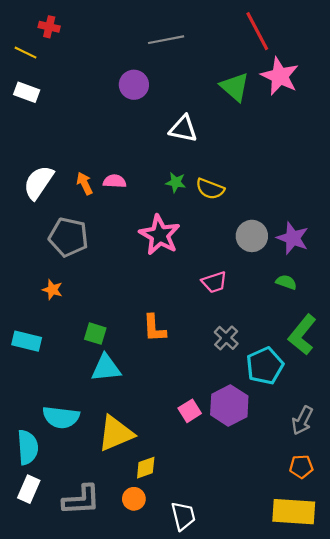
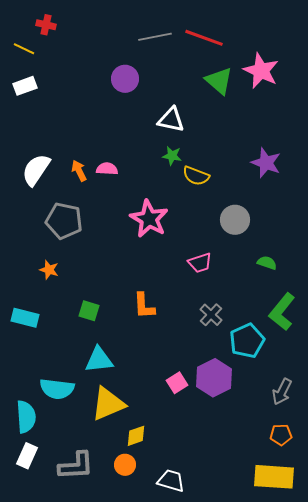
red line: (257, 31) -> (204, 38), moved, turned -42
white rectangle: (27, 92) -> (25, 86), turned -40
green star: (176, 182) -> (172, 156), moved
purple star: (293, 238) -> (266, 163), moved
cyan triangle: (106, 368) -> (99, 360), moved
white trapezoid: (183, 516) -> (171, 481), turned -60

